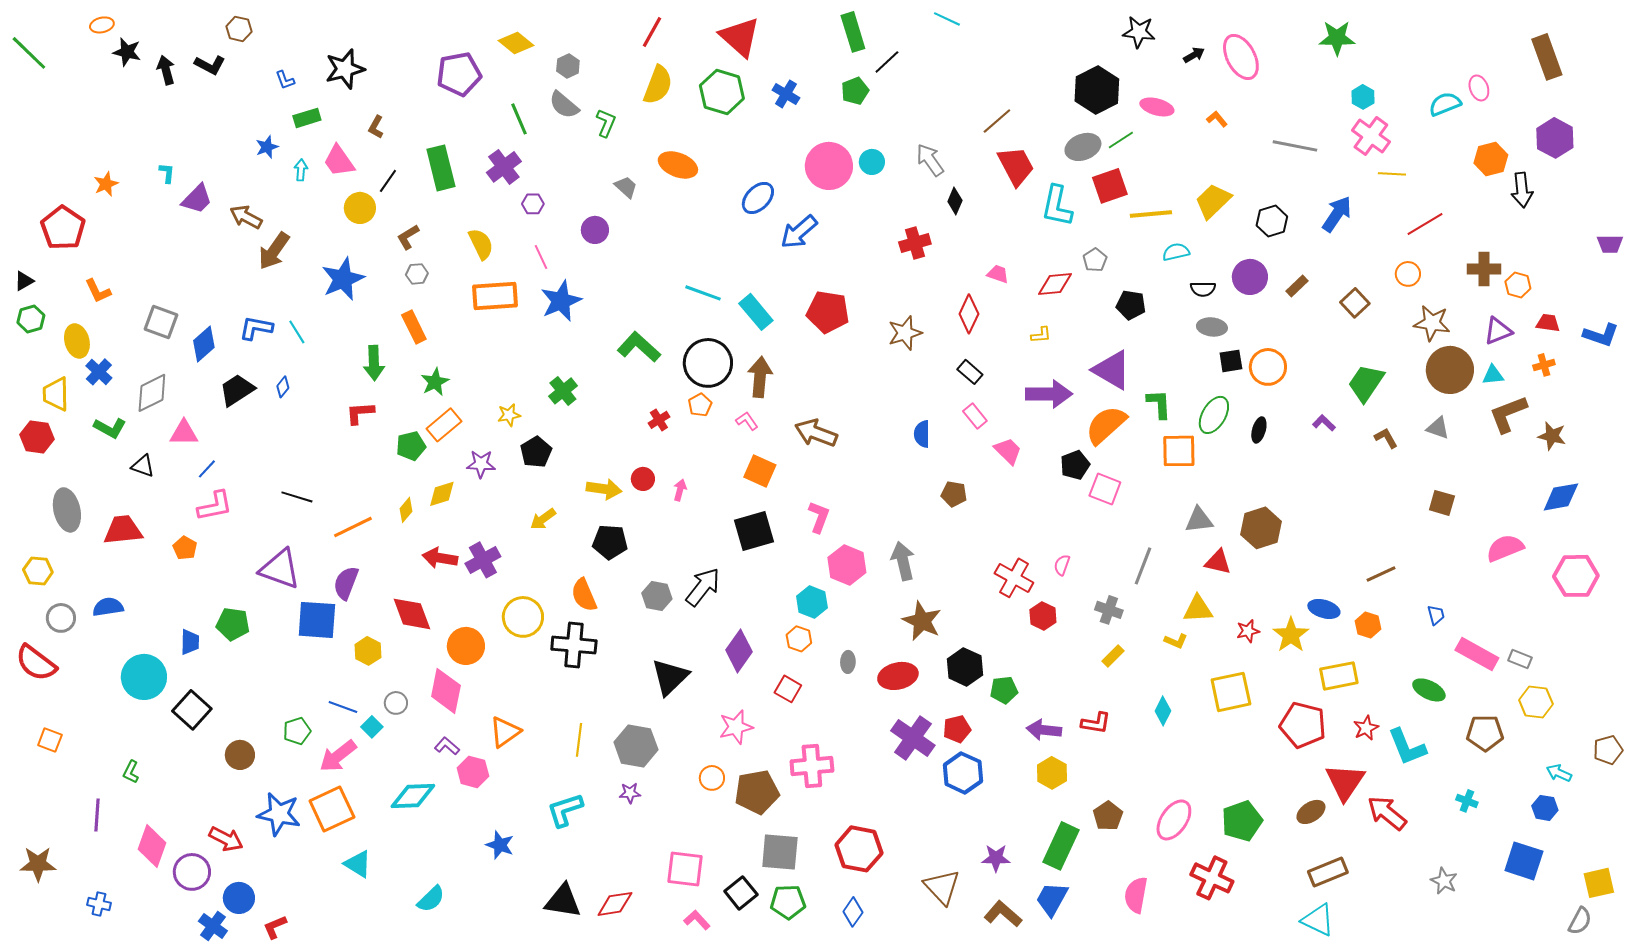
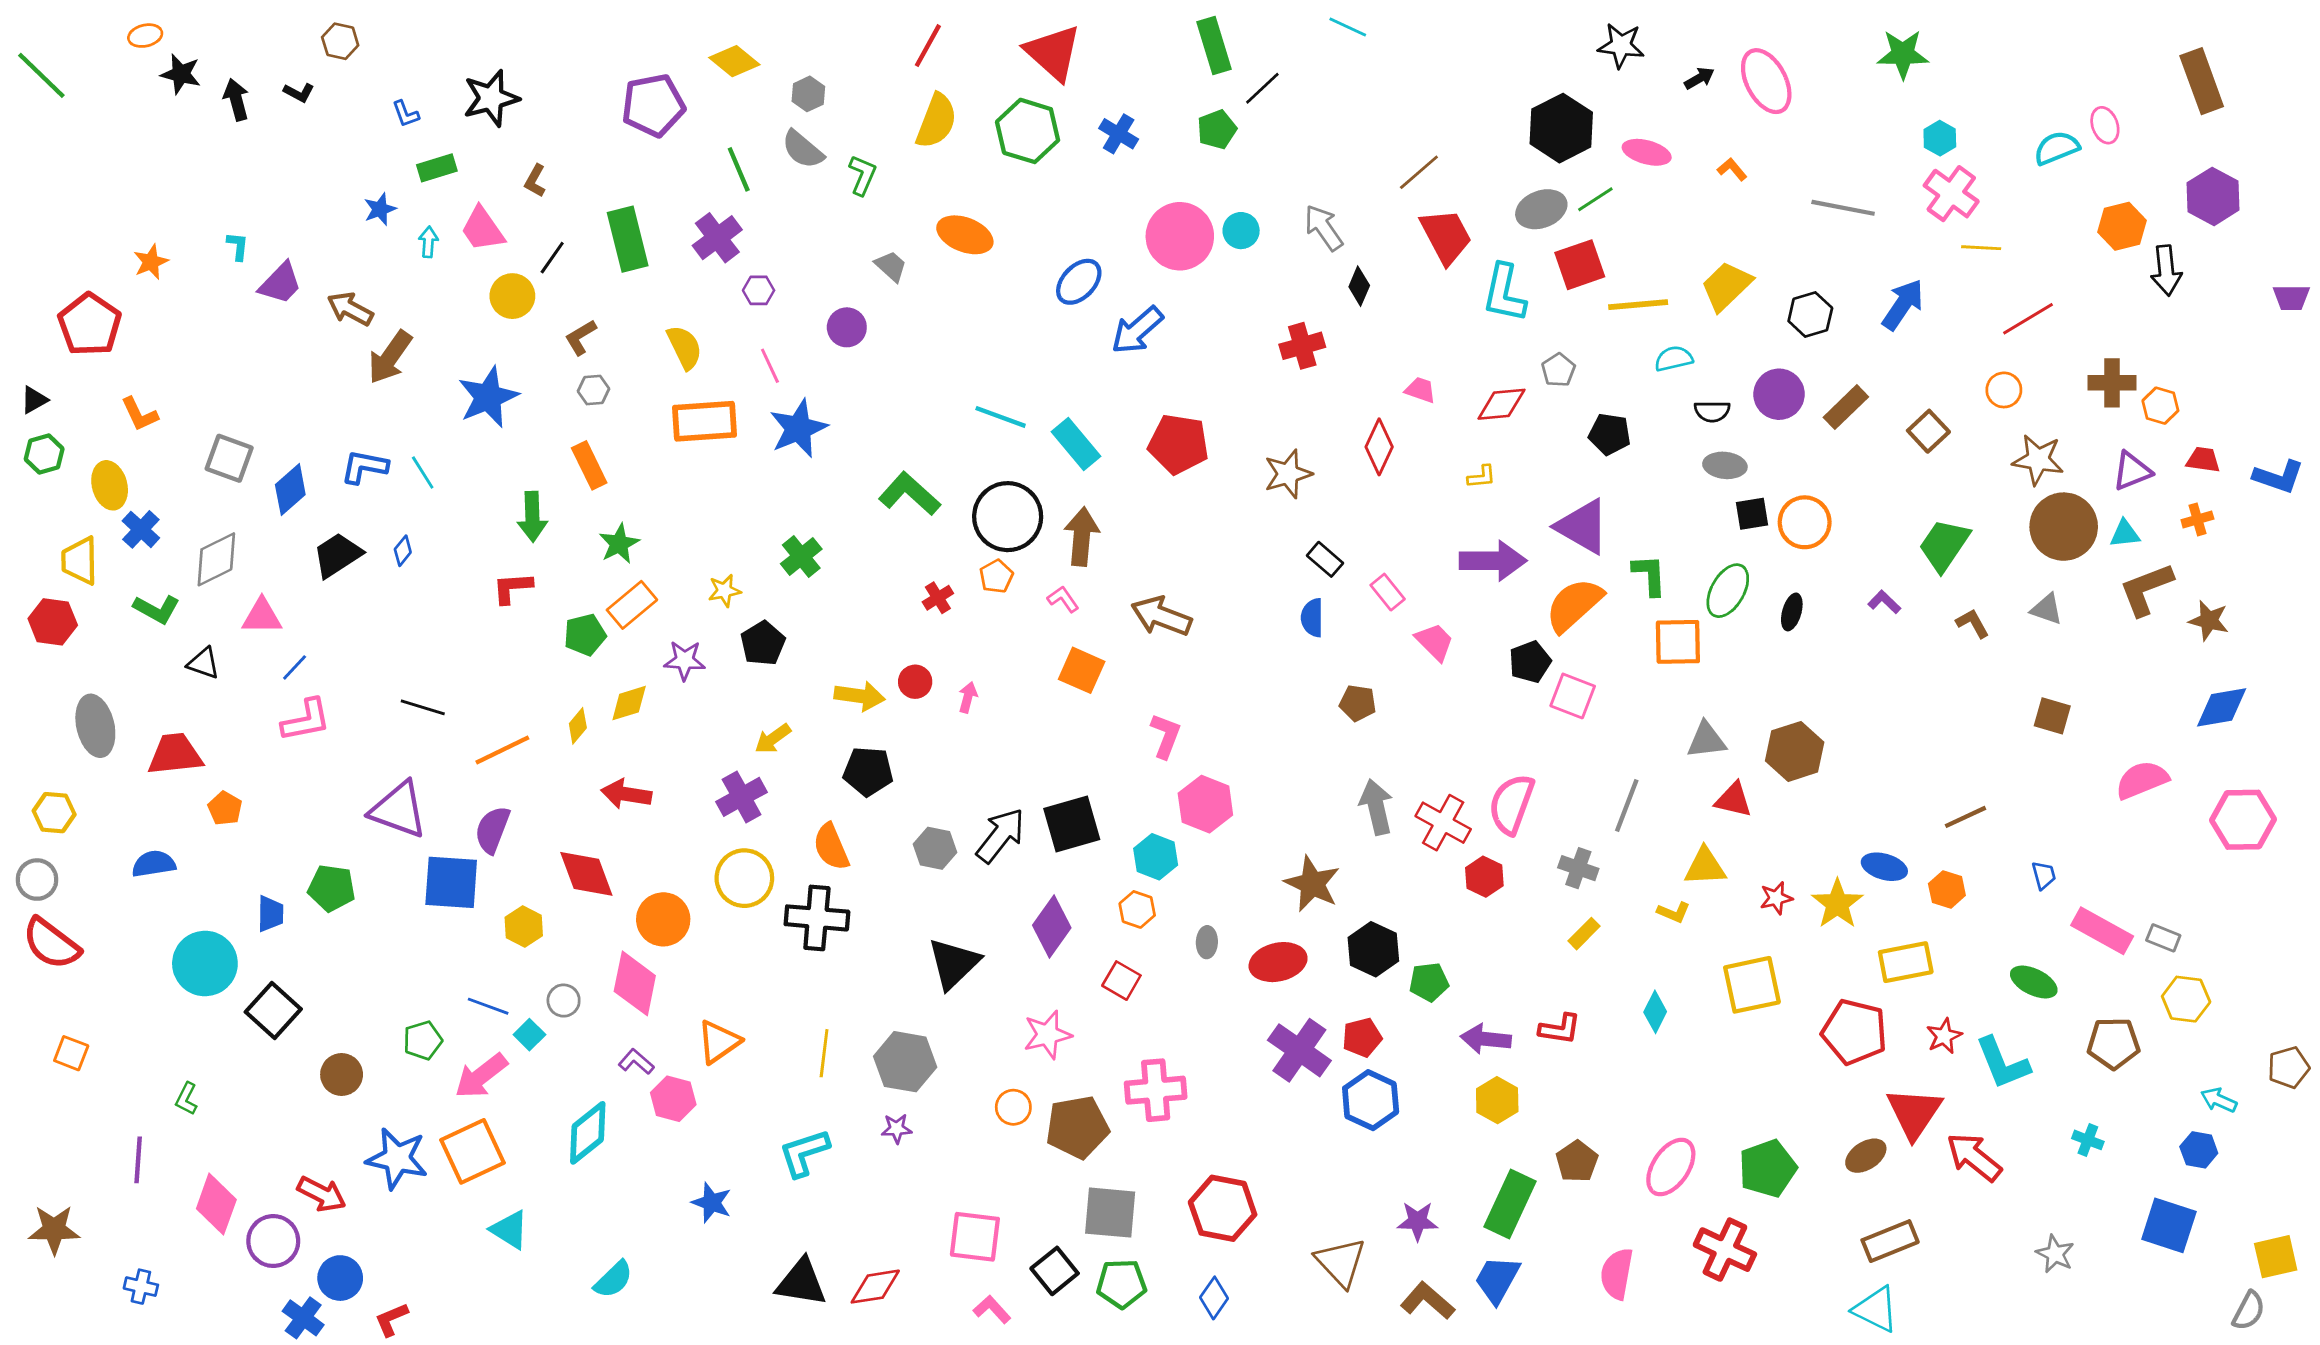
black L-shape: (210, 65) -> (299, 93), size x0.7
purple trapezoid: (1610, 244) -> (2291, 297), moved
brown rectangle: (1297, 286) -> (1846, 407), size x1.4
black rectangle: (970, 372) -> (1325, 559), moved
black square: (754, 531) -> (1072, 824), moved
orange pentagon: (185, 548) -> (225, 808), moved
purple cross: (483, 560) -> (741, 797), moved
gray arrow: (903, 561) -> (1376, 807), moved
pink semicircle: (1062, 565) -> (1511, 804), size x2.0
gray circle: (61, 618) -> (37, 880), moved
cyan diamond: (413, 796) -> (588, 1133), turned -36

